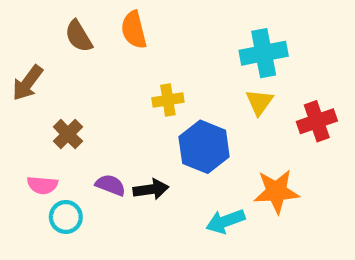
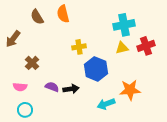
yellow triangle: (259, 102) -> (122, 48), turned 40
red cross: (317, 121) -> (146, 46), moved
cyan circle: (66, 217) -> (25, 110), moved

